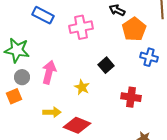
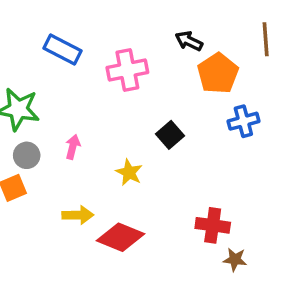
blue cross: (149, 57) -> (243, 121), turned -30
pink arrow: (49, 72) -> (73, 147), size x0.6
red cross: (131, 97) -> (213, 225), moved

